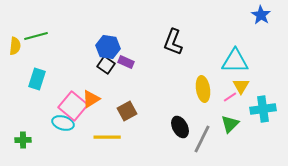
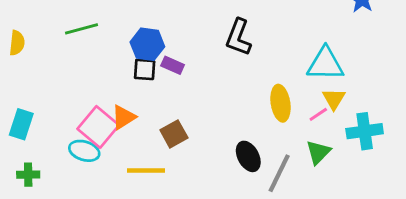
green line: (36, 36) -> (81, 29), moved
black square: (106, 65) -> (145, 70), turned -30
cyan rectangle: (37, 79) -> (21, 124), moved

